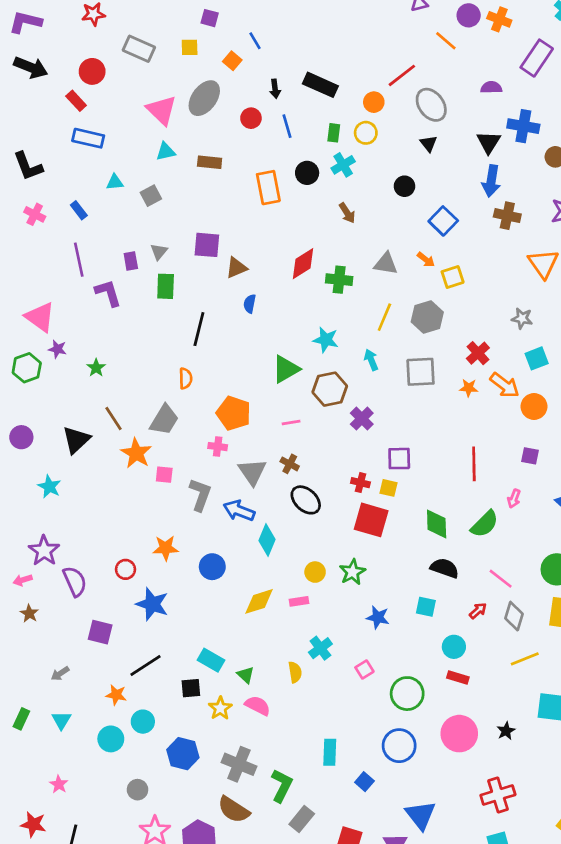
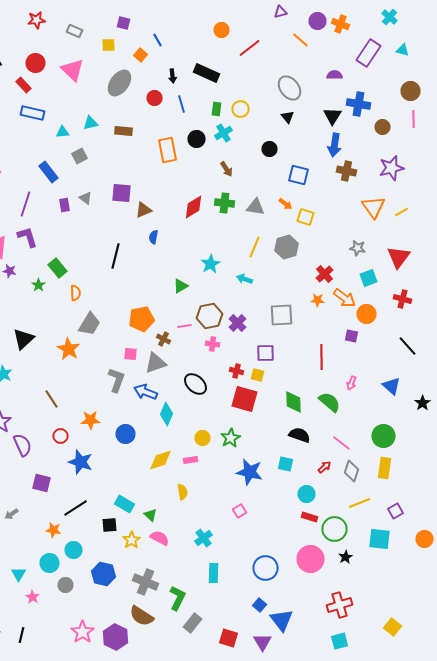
gray rectangle: (139, 49) -> (74, 31), moved, size x0.7
red line: (402, 75) -> (250, 48), moved
orange circle: (374, 102) -> (222, 30), moved
pink triangle: (162, 110) -> (72, 70), moved
cyan triangle: (115, 182) -> (62, 132), moved
blue rectangle: (79, 210) -> (48, 172), moved, size x1.5
blue square: (443, 221) -> (298, 175), turned -30
gray triangle: (159, 252) -> (86, 198), turned -32
purple line: (79, 260) -> (26, 204), turned 30
yellow square: (453, 277) -> (306, 217), turned 36
green cross: (339, 280) -> (224, 203), moved
green rectangle: (166, 286) -> (58, 268), moved, turned -42
purple L-shape: (108, 293) -> (28, 237), moved
cyan star: (326, 340) -> (210, 264), turned 30
cyan arrow: (371, 360) -> (244, 279), turned -49
green triangle: (286, 369) -> (180, 286), size x0.7
gray square: (421, 372) -> (282, 315), moved
orange semicircle: (186, 378) -> (76, 293), moved
brown hexagon: (330, 389) -> (210, 316), moved
orange pentagon: (234, 413) -> (142, 319), turned -30
brown line: (113, 419) -> (52, 399), moved
pink cross: (218, 447) -> (212, 344), moved
purple square: (530, 456) -> (352, 336), moved
brown cross: (290, 464) -> (164, 339), moved
gray triangle: (252, 472) -> (156, 363), turned 45
pink square: (164, 475) -> (130, 354), moved
green semicircle: (485, 524) -> (330, 402), turned -95
blue star: (378, 617) -> (250, 472), size x1.5
cyan cross: (320, 648) -> (204, 538), moved
yellow semicircle: (295, 672) -> (182, 492), moved
green circle: (407, 694) -> (334, 529), moved
cyan triangle: (61, 720) -> (18, 574), moved
blue square: (364, 782) -> (260, 605), moved
pink star: (59, 784) -> (32, 597), moved
gray circle: (138, 790) -> (66, 585), moved

